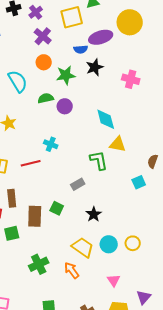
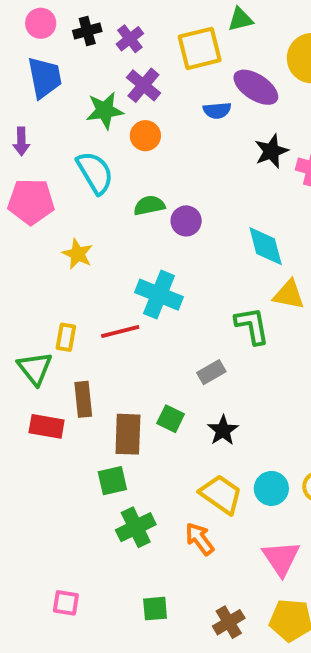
purple ellipse: (101, 37) -> (256, 87), turned 50
black star: (95, 67) -> (271, 151), moved
green star: (66, 75) -> (105, 110), moved
cyan cross: (51, 144) -> (159, 295), size x1.6
black star: (94, 214) -> (223, 430), moved
green square: (12, 233) -> (112, 481), moved
pink triangle: (114, 280) -> (281, 558), size x1.5

